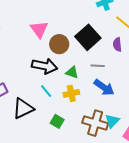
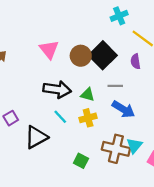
brown circle: (59, 44) -> (81, 56), moved
green square: (57, 121) -> (81, 161), moved

